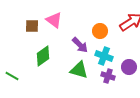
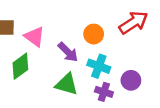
pink triangle: (54, 20) -> (34, 37), moved

